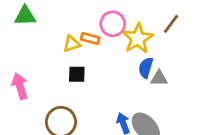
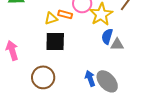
black square: (77, 74) -> (55, 41), size x1.5

